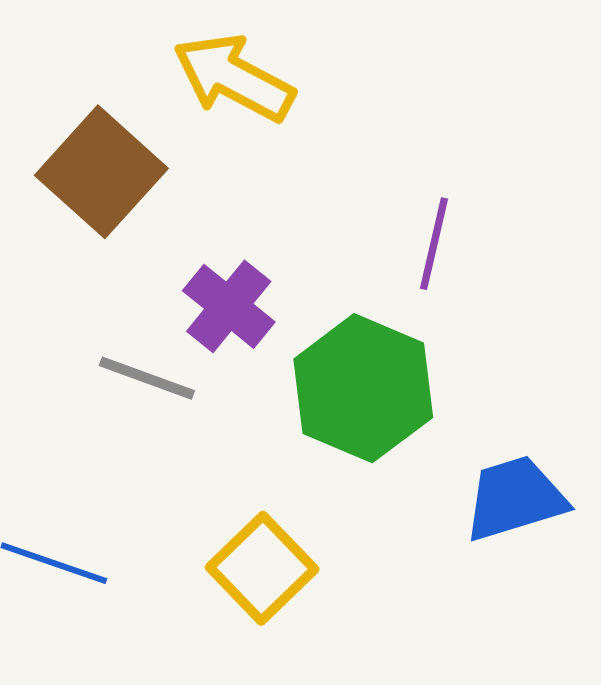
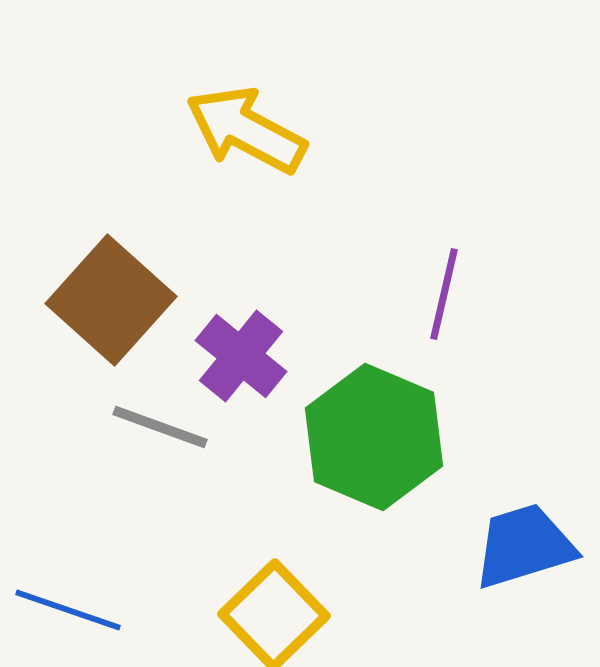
brown square: (101, 172) -> (111, 300), moved

